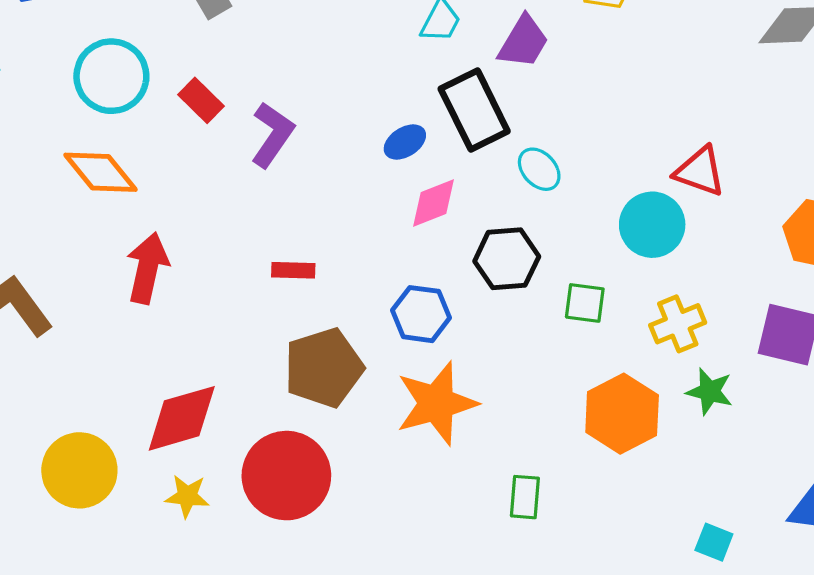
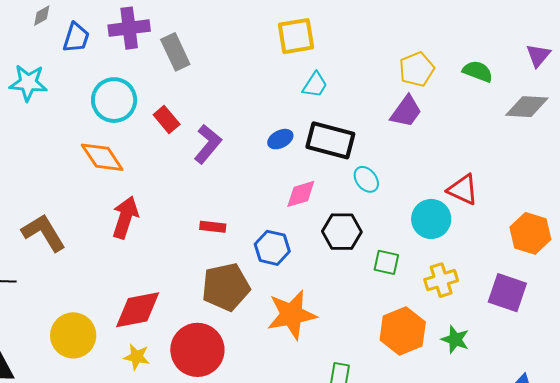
purple trapezoid: (523, 42) -> (406, 112), moved
black rectangle: (474, 110) -> (330, 140), turned -54
blue ellipse: (405, 142) -> (280, 139), moved
blue hexagon: (421, 314) -> (272, 248), moved
green star: (710, 391) -> (455, 339), moved

